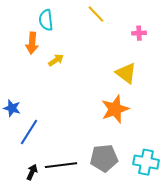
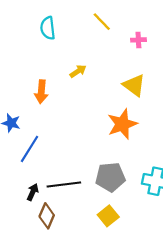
pink cross: (139, 33) -> (138, 40), moved
orange arrow: (32, 43) -> (41, 92), moved
yellow arrow: (56, 60) -> (78, 71), moved

